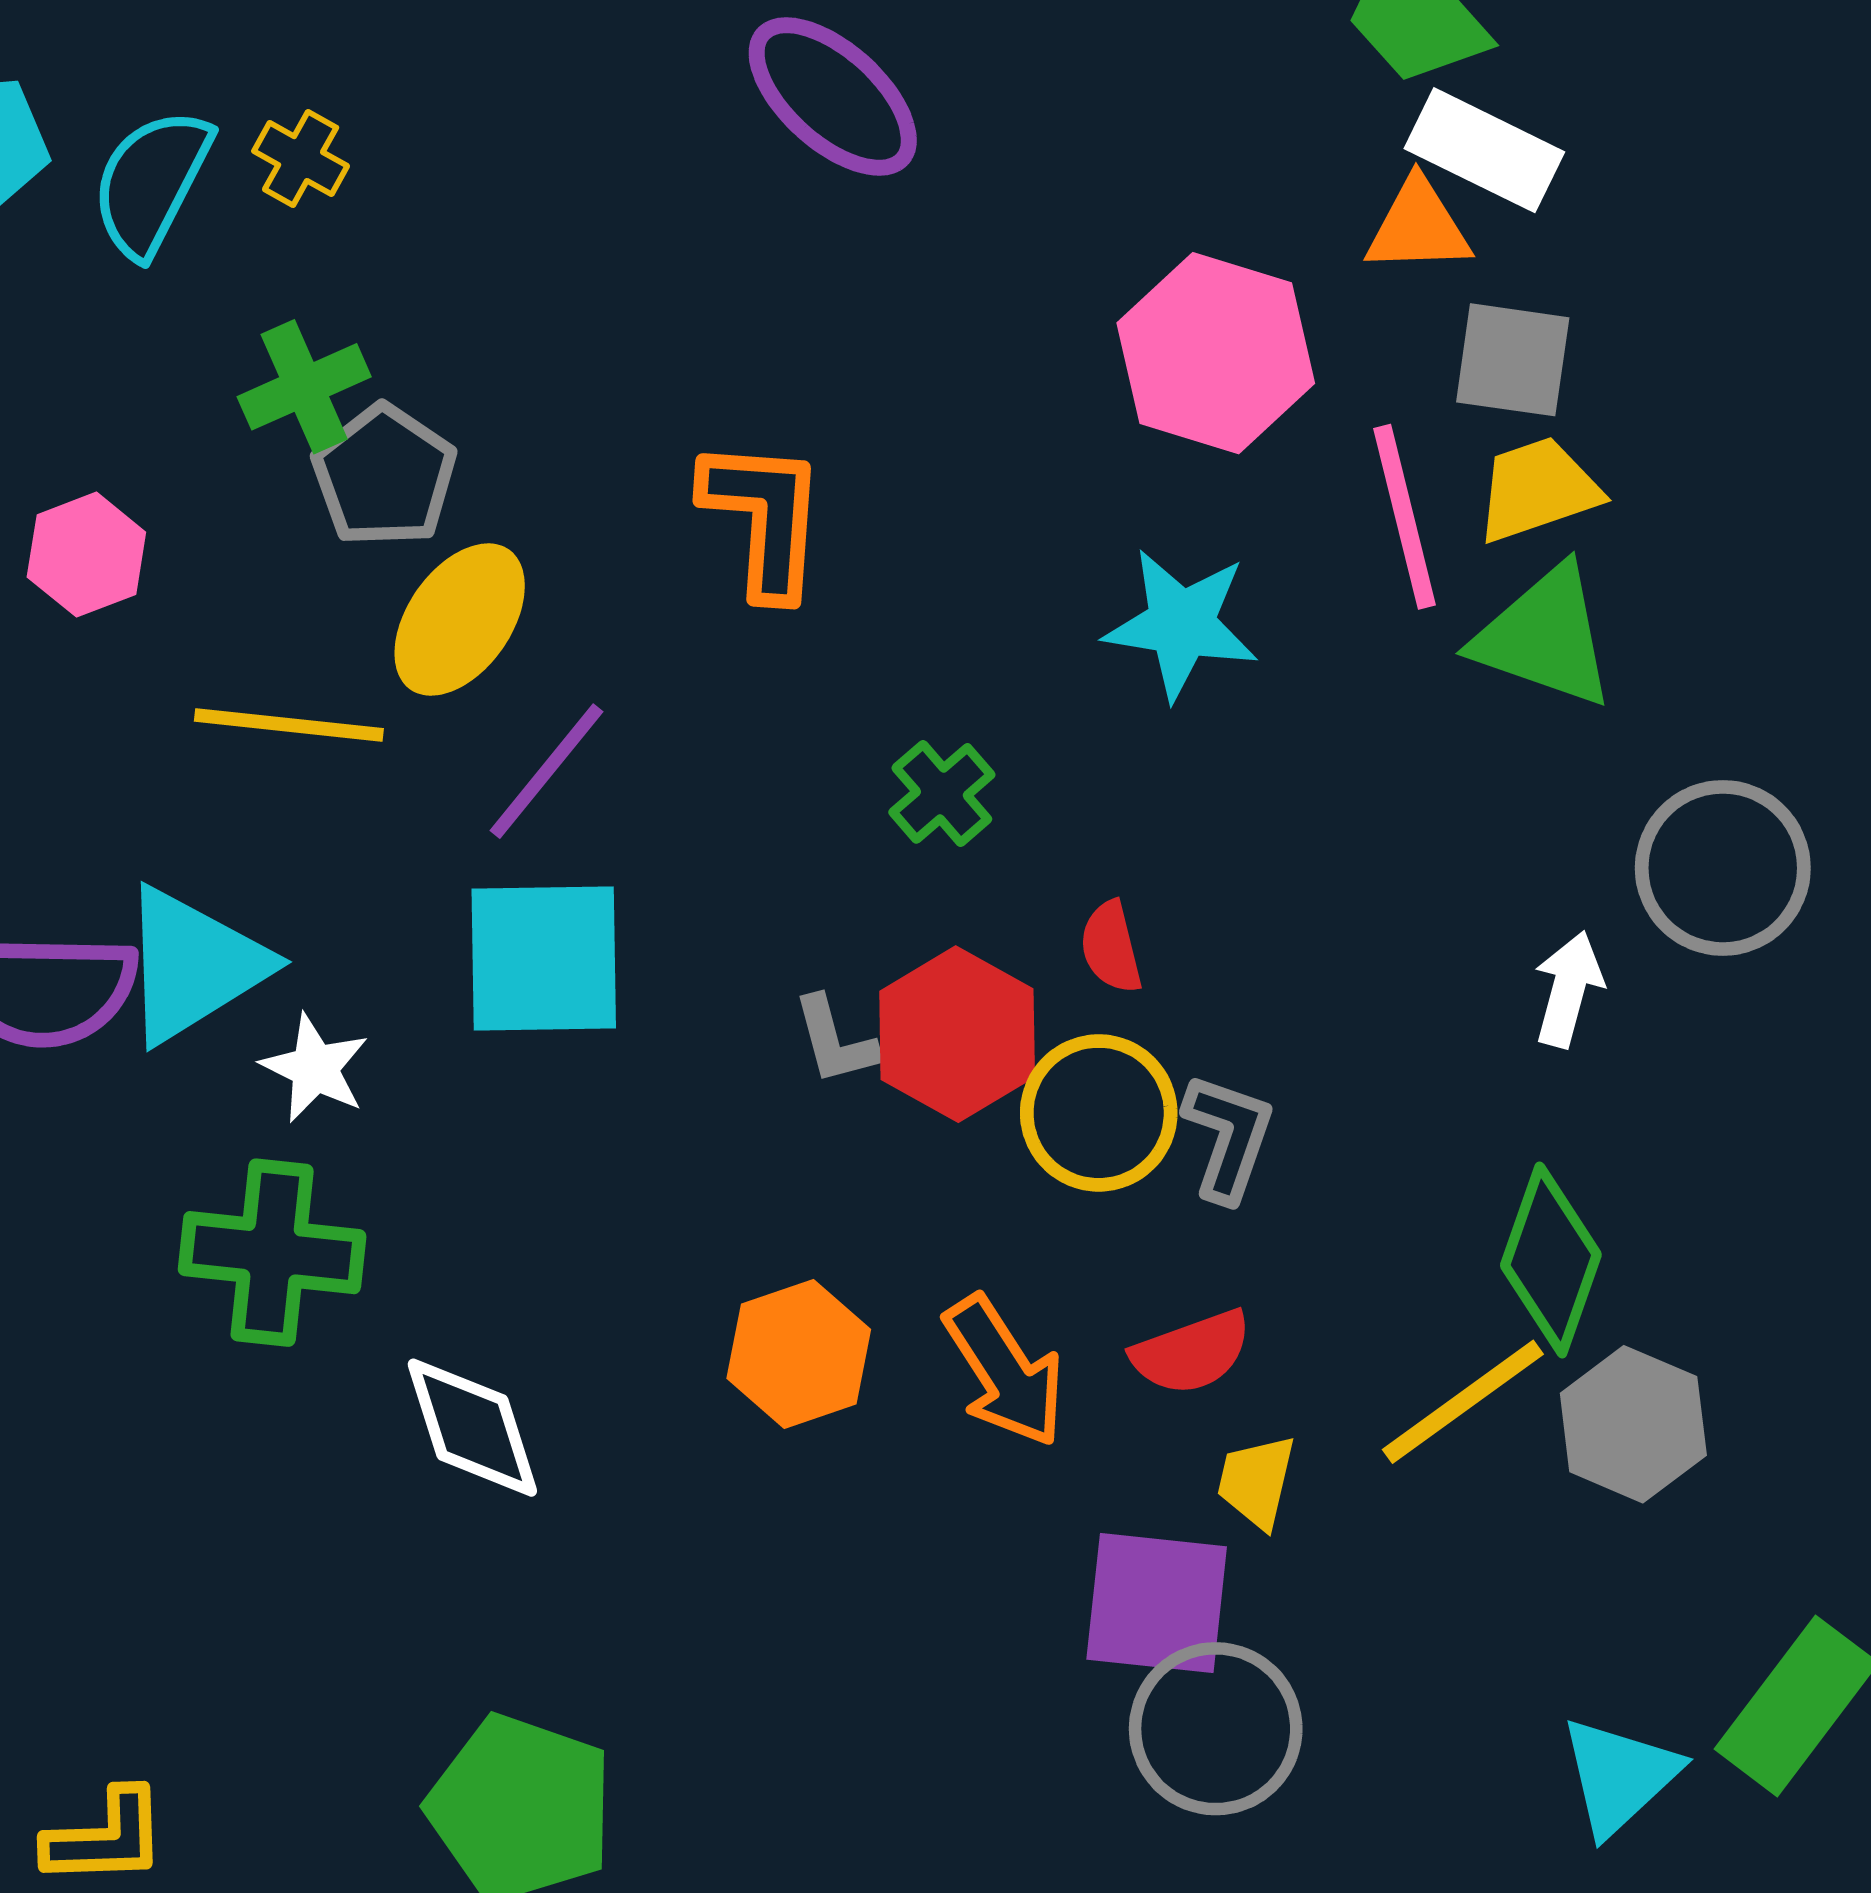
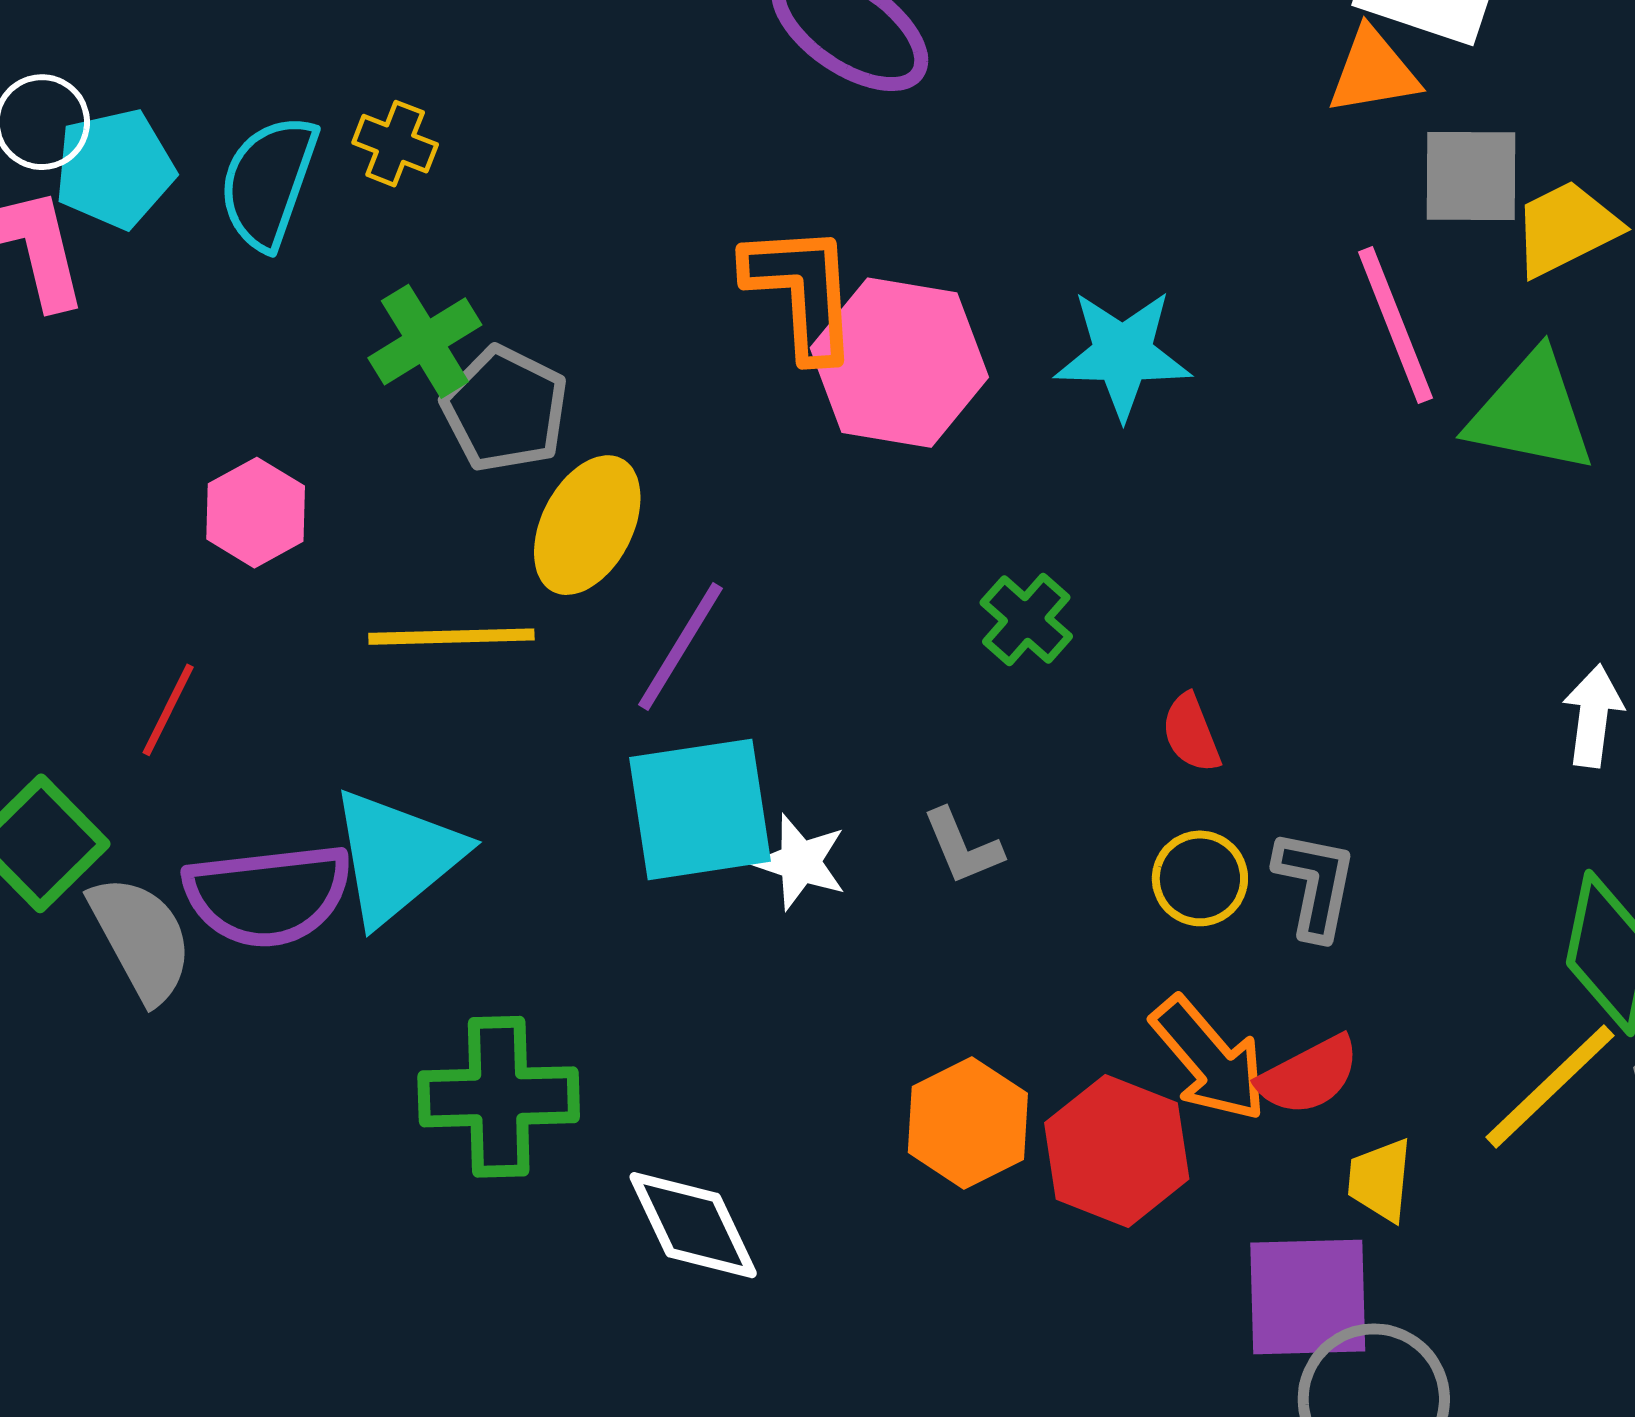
pink hexagon: (1216, 353) -> (899, 363), moved
yellow trapezoid: (1538, 490) -> (1566, 228), moved
orange L-shape: (764, 518) -> (802, 291), moved
cyan star: (1181, 624) -> (1123, 354), moved
red hexagon: (957, 1034) -> (1117, 1151), moved
white star: (315, 1068) -> (800, 862), moved
yellow circle: (1099, 1113) -> (1200, 878), size x0.7
orange arrow: (1005, 1371) -> (1209, 1059), moved

